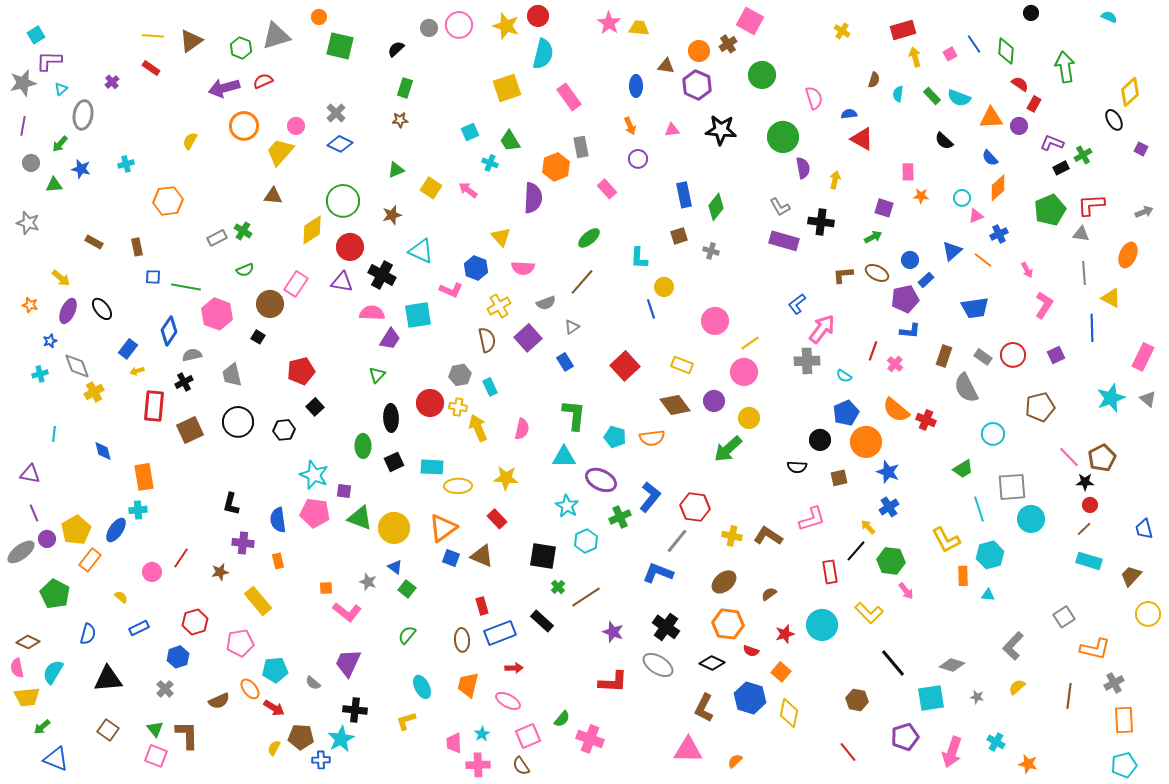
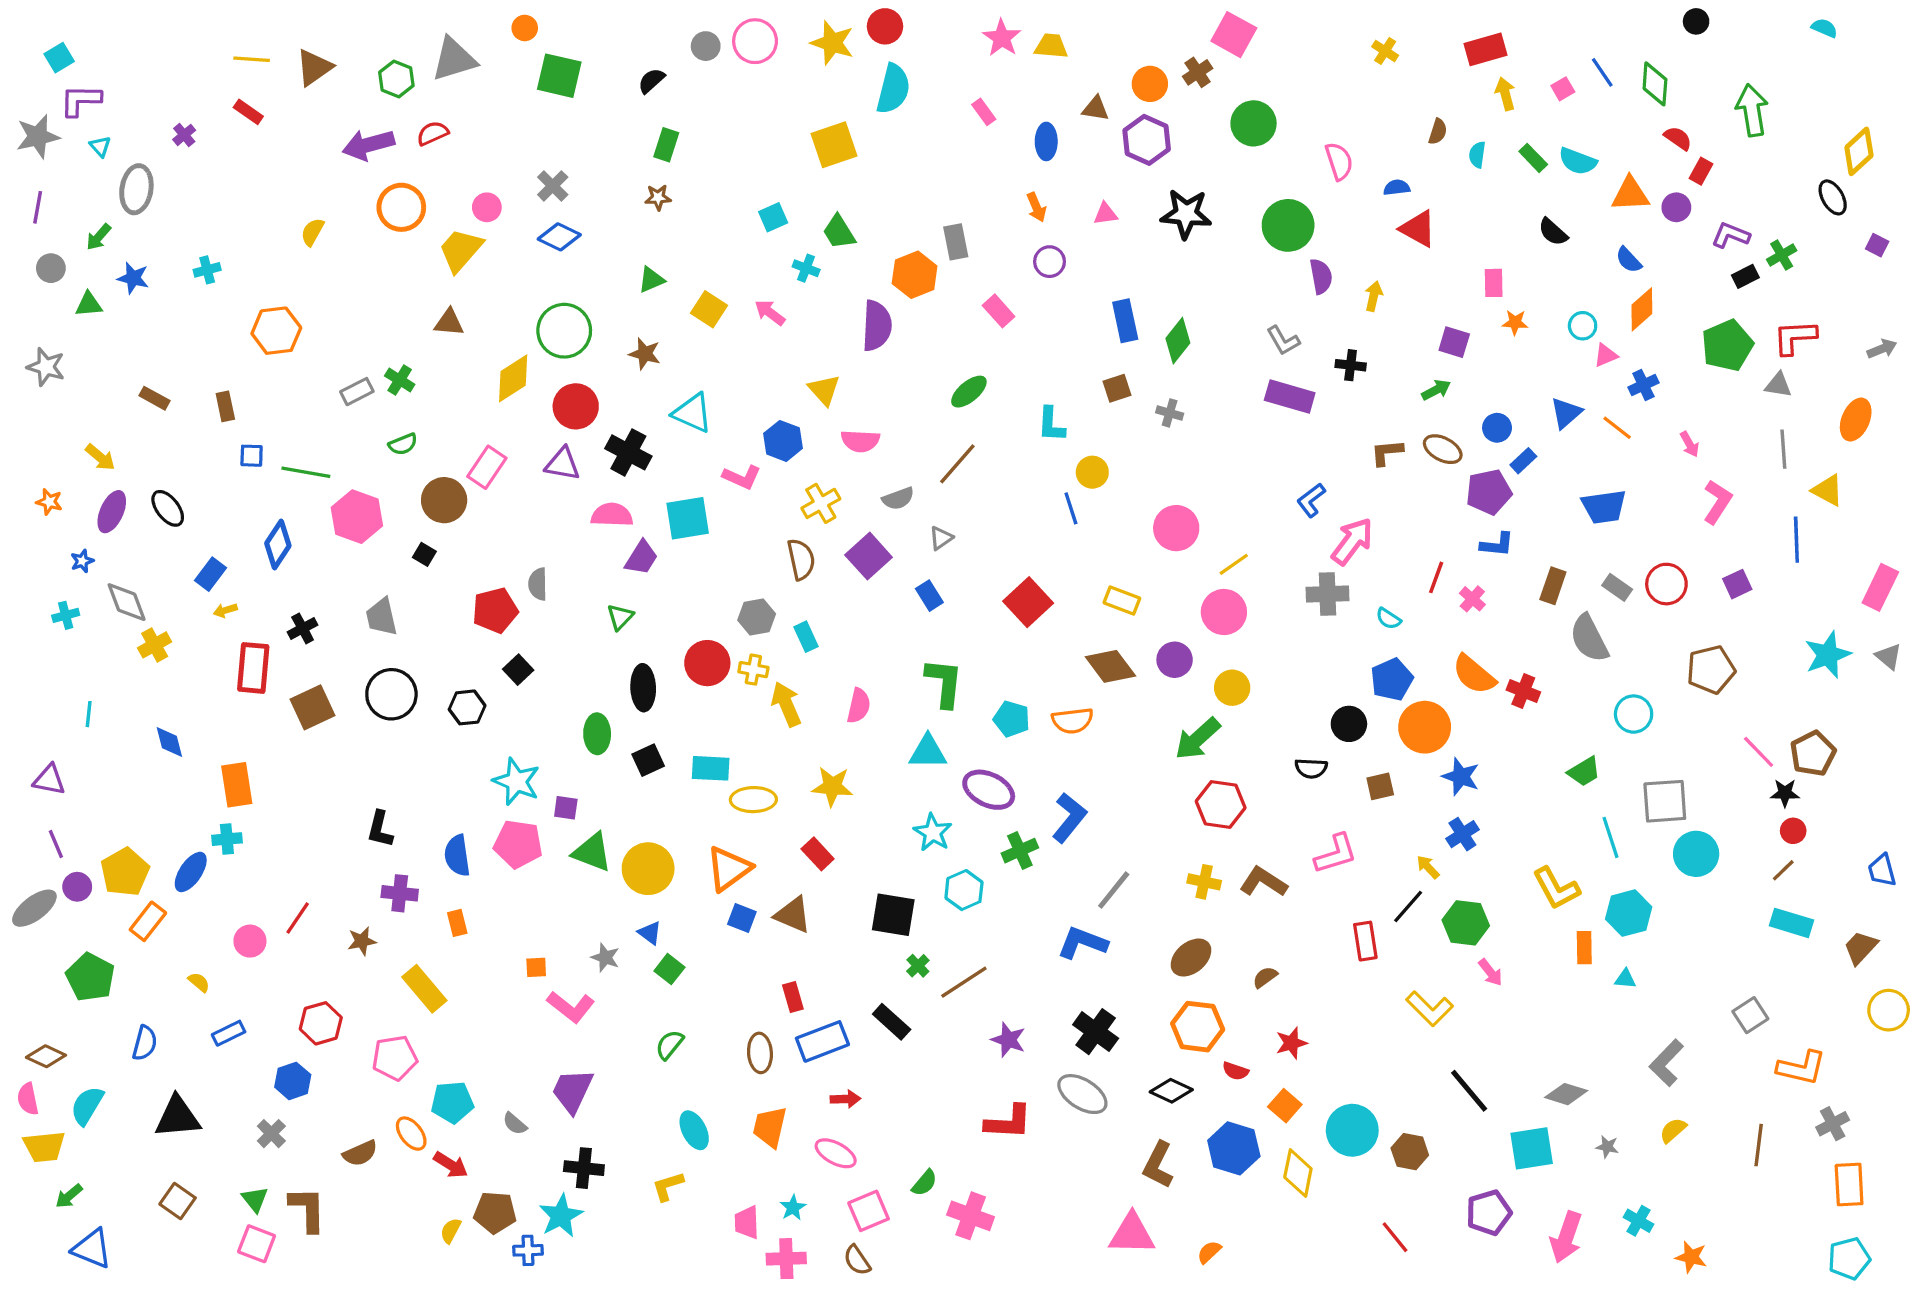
cyan triangle: (61, 89) -> (100, 146), turned -32
pink rectangle: (569, 97) -> (984, 112), moved, size x0.6
brown star: (392, 215) -> (645, 354), turned 30
black cross: (821, 222) -> (1351, 365), size x0.7
gray semicircle: (192, 355) -> (538, 584), moved, turned -78
red hexagon: (695, 507) -> (1221, 805), moved
cyan circle: (822, 625) -> (1352, 1130), moved

